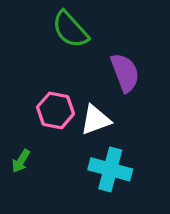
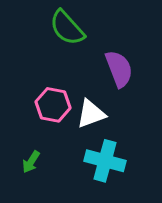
green arrow: (21, 161) -> (31, 162), moved

